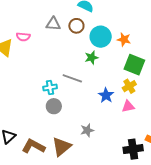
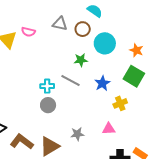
orange star: (124, 39) -> (136, 50), moved
green star: (91, 58) -> (81, 60), moved
yellow cross: (129, 86) -> (120, 103), moved
blue star: (106, 95) -> (102, 83), moved
pink triangle: (128, 106) -> (109, 129), moved

